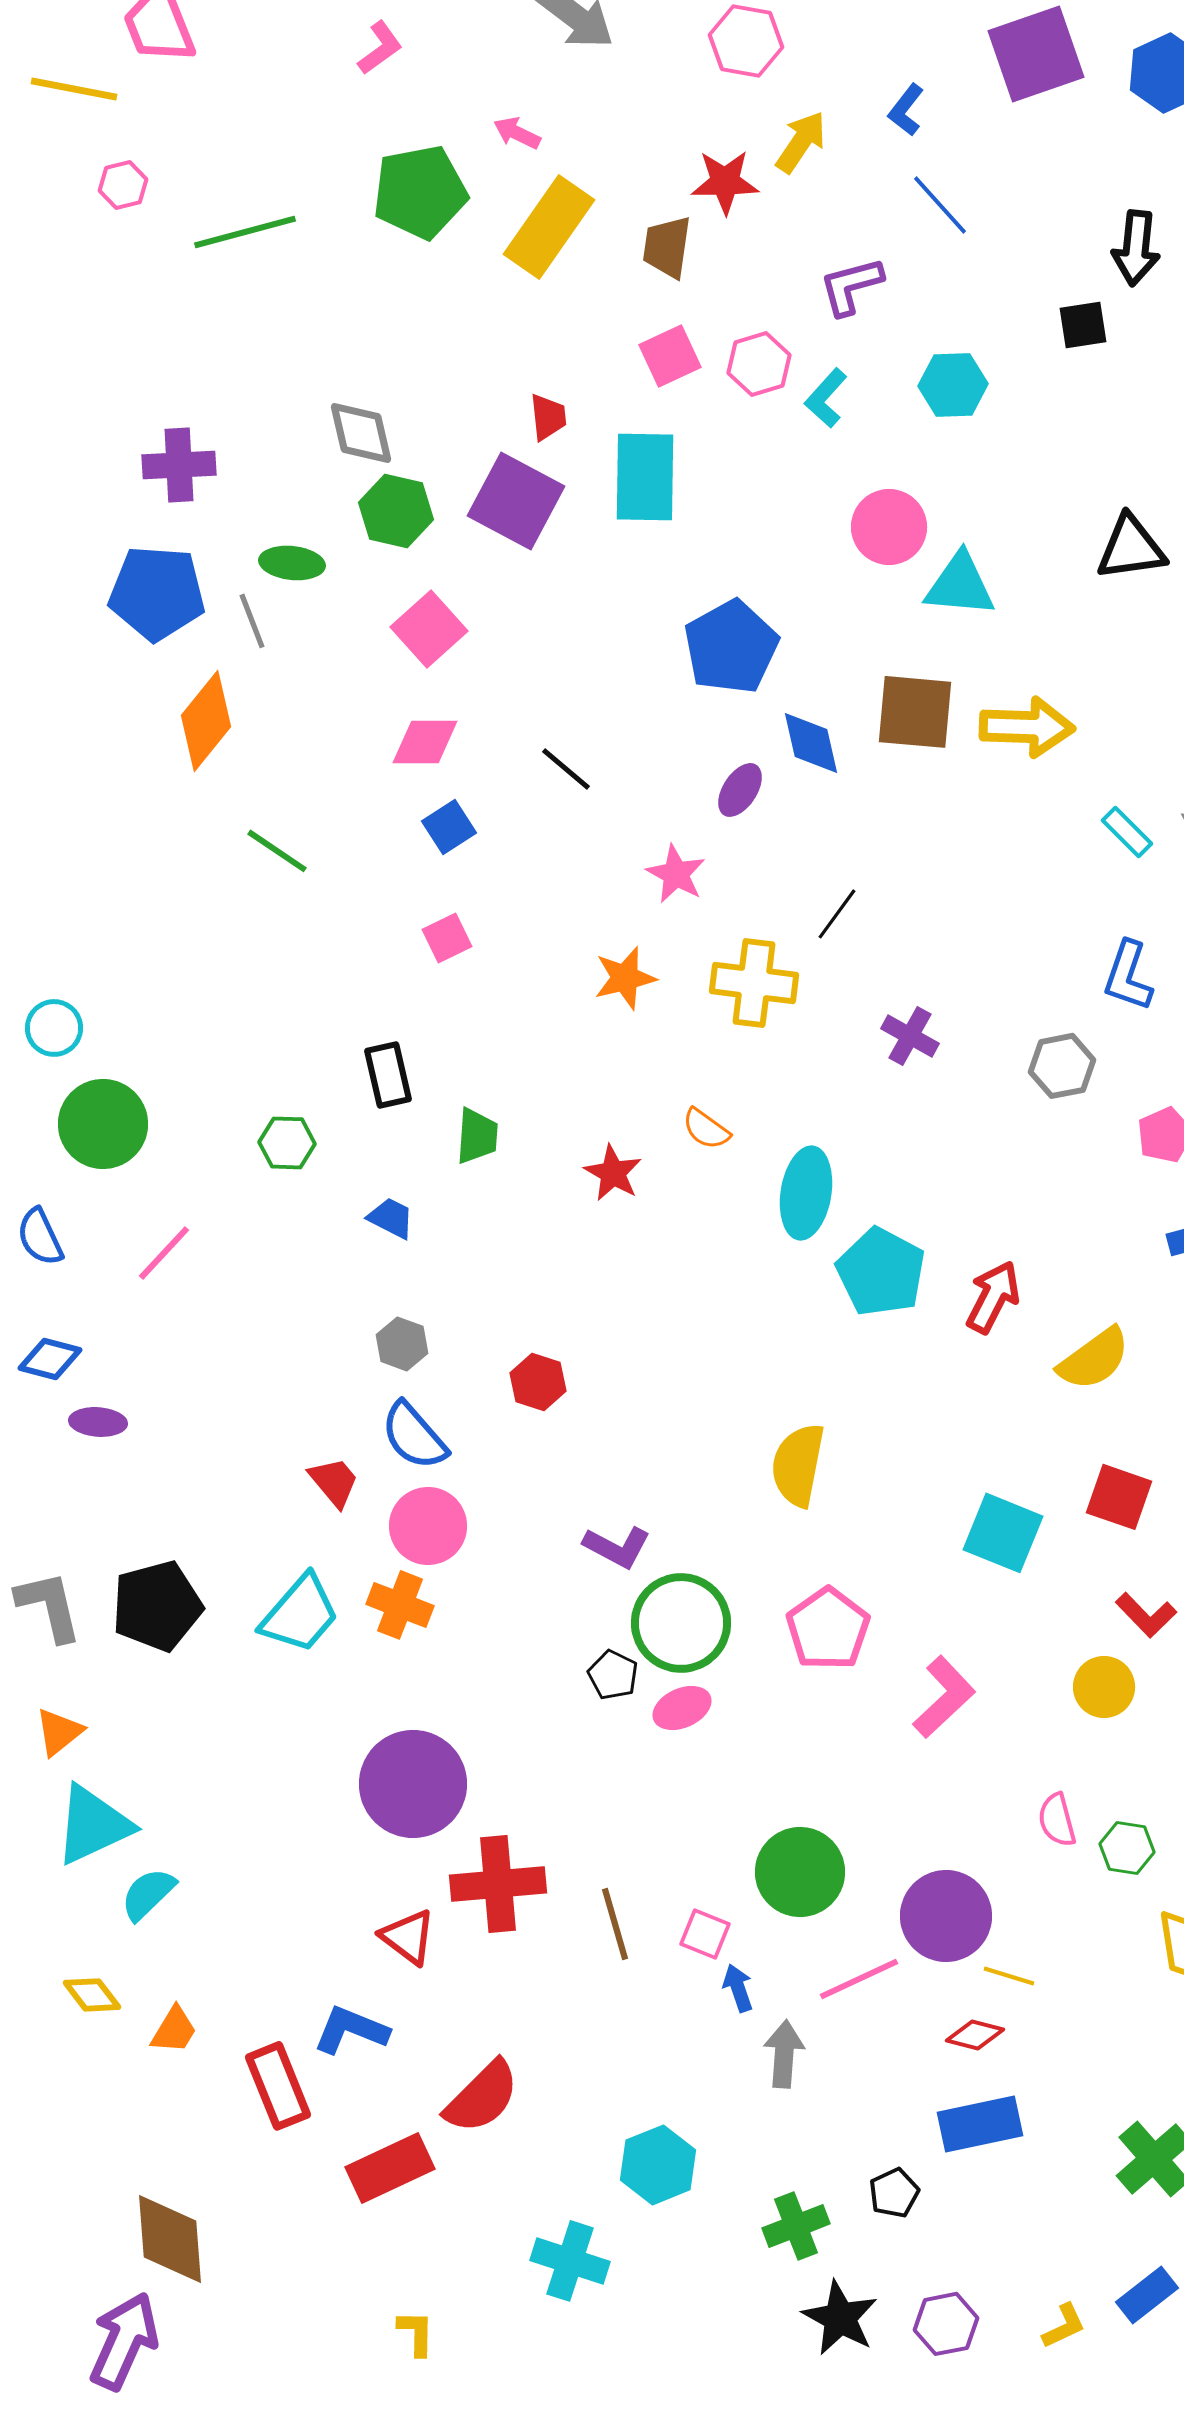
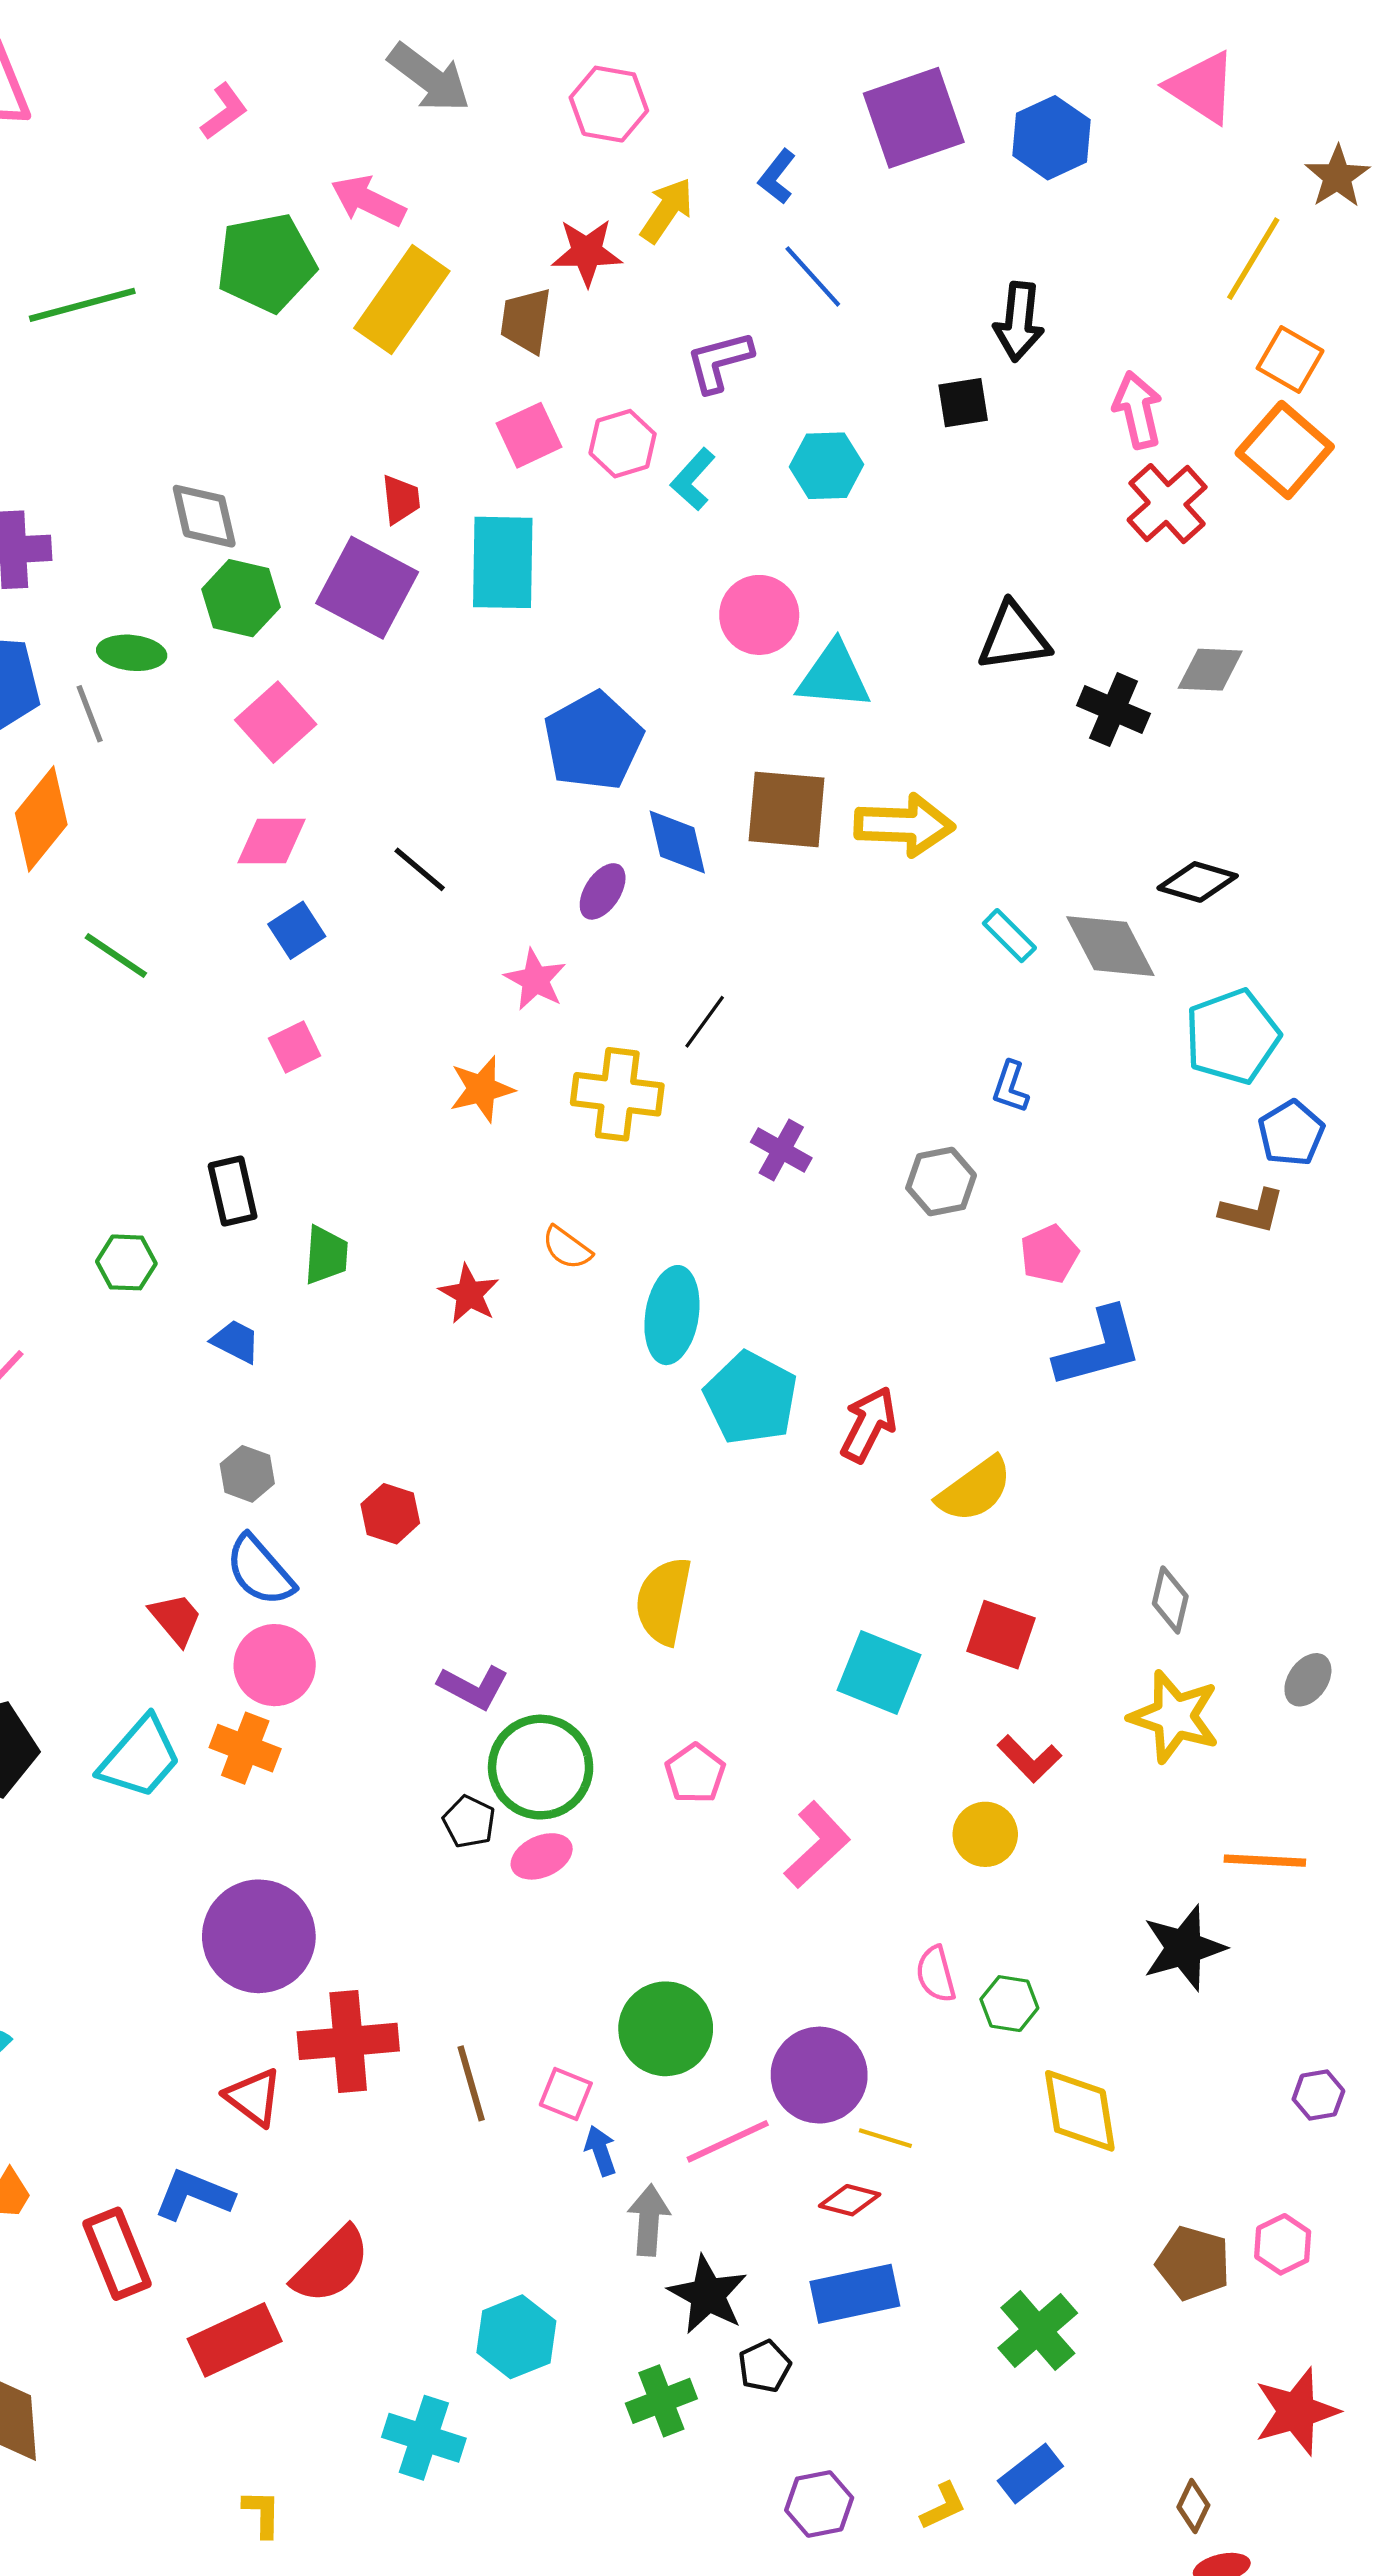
pink arrow: (517, 133) -> (368, 201), size x1.5
blue L-shape: (1128, 976) -> (1010, 1087), size x0.7
pink pentagon: (828, 1629) -> (695, 1773), size x0.7
black star: (840, 2318) -> (708, 2295), moved

